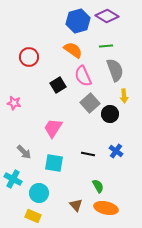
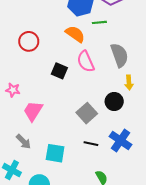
green line: (106, 46) -> (99, 22), moved
black square: (58, 85) -> (59, 71), turned -35
gray square: (90, 103) -> (87, 113), moved
pink trapezoid: (53, 128) -> (33, 111), moved
blue cross: (116, 151) -> (120, 141), size x1.5

